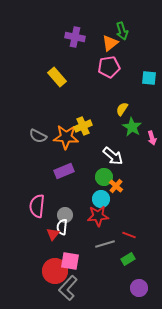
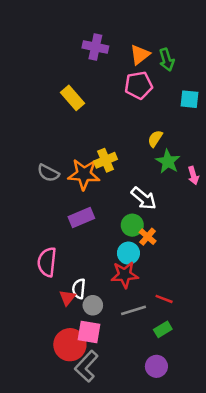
green arrow: (122, 31) -> (167, 60), moved
gray circle: (65, 215) -> (93, 305), moved
purple circle: (139, 288) -> (156, 366), moved

